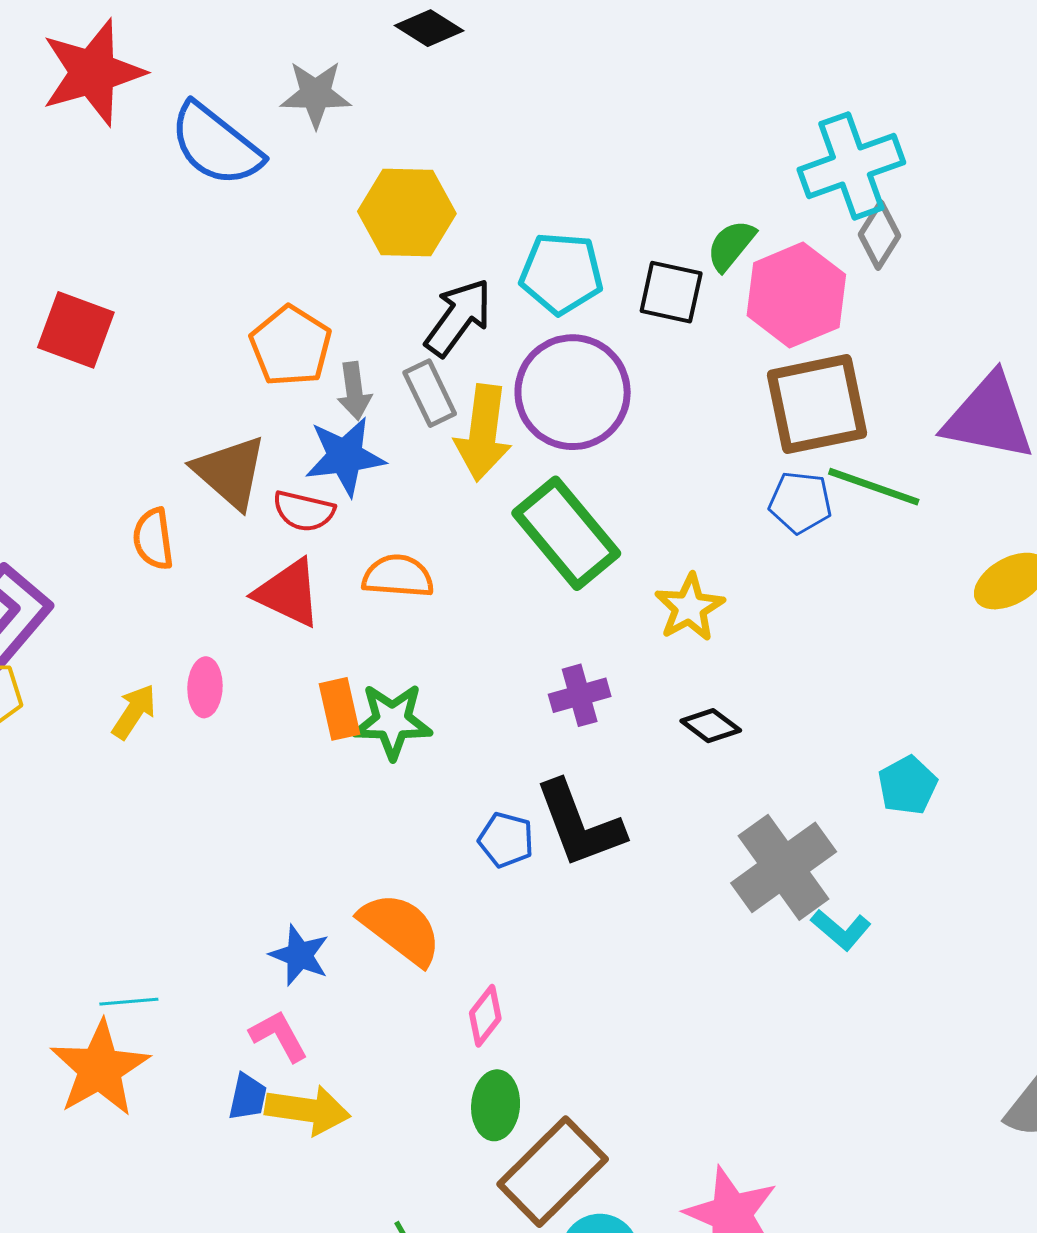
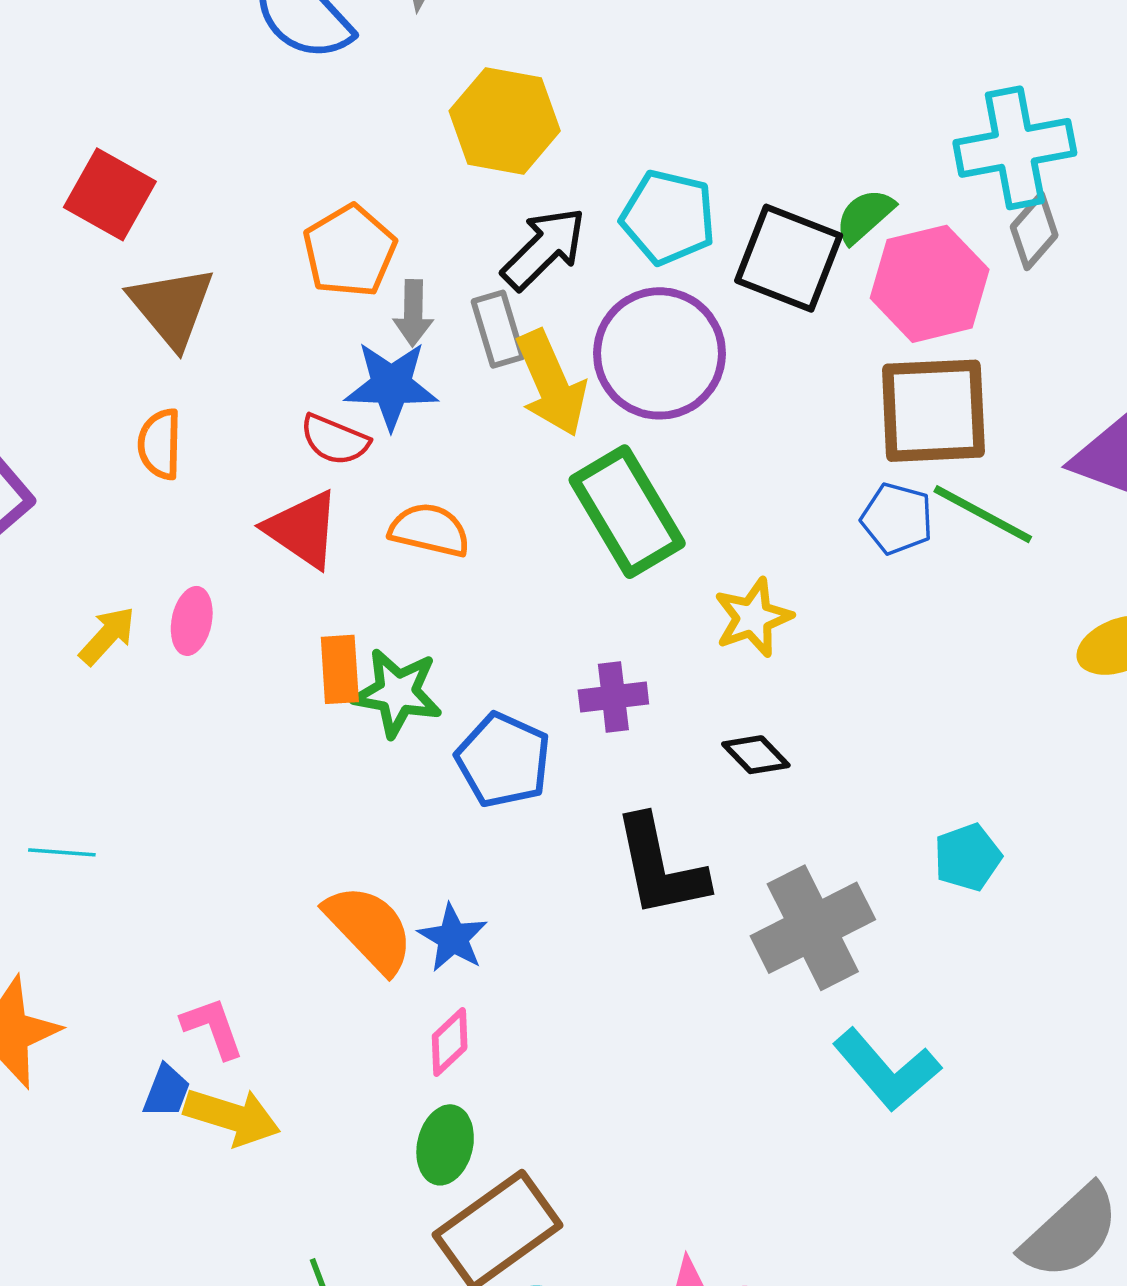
black square: (671, 292) -> (789, 258), size x1.4
yellow arrow: (483, 433) -> (551, 383), turned -40
brown triangle: (230, 472) -> (172, 307), moved
black L-shape: (579, 824) -> (660, 867), moved
blue pentagon: (506, 840) -> (503, 760), moved, size x1.5
cyan L-shape: (841, 930) -> (887, 1070), moved, size x1.6
blue star: (299, 955) -> (453, 938), moved
cyan line: (129, 1002) -> (62, 852), moved

